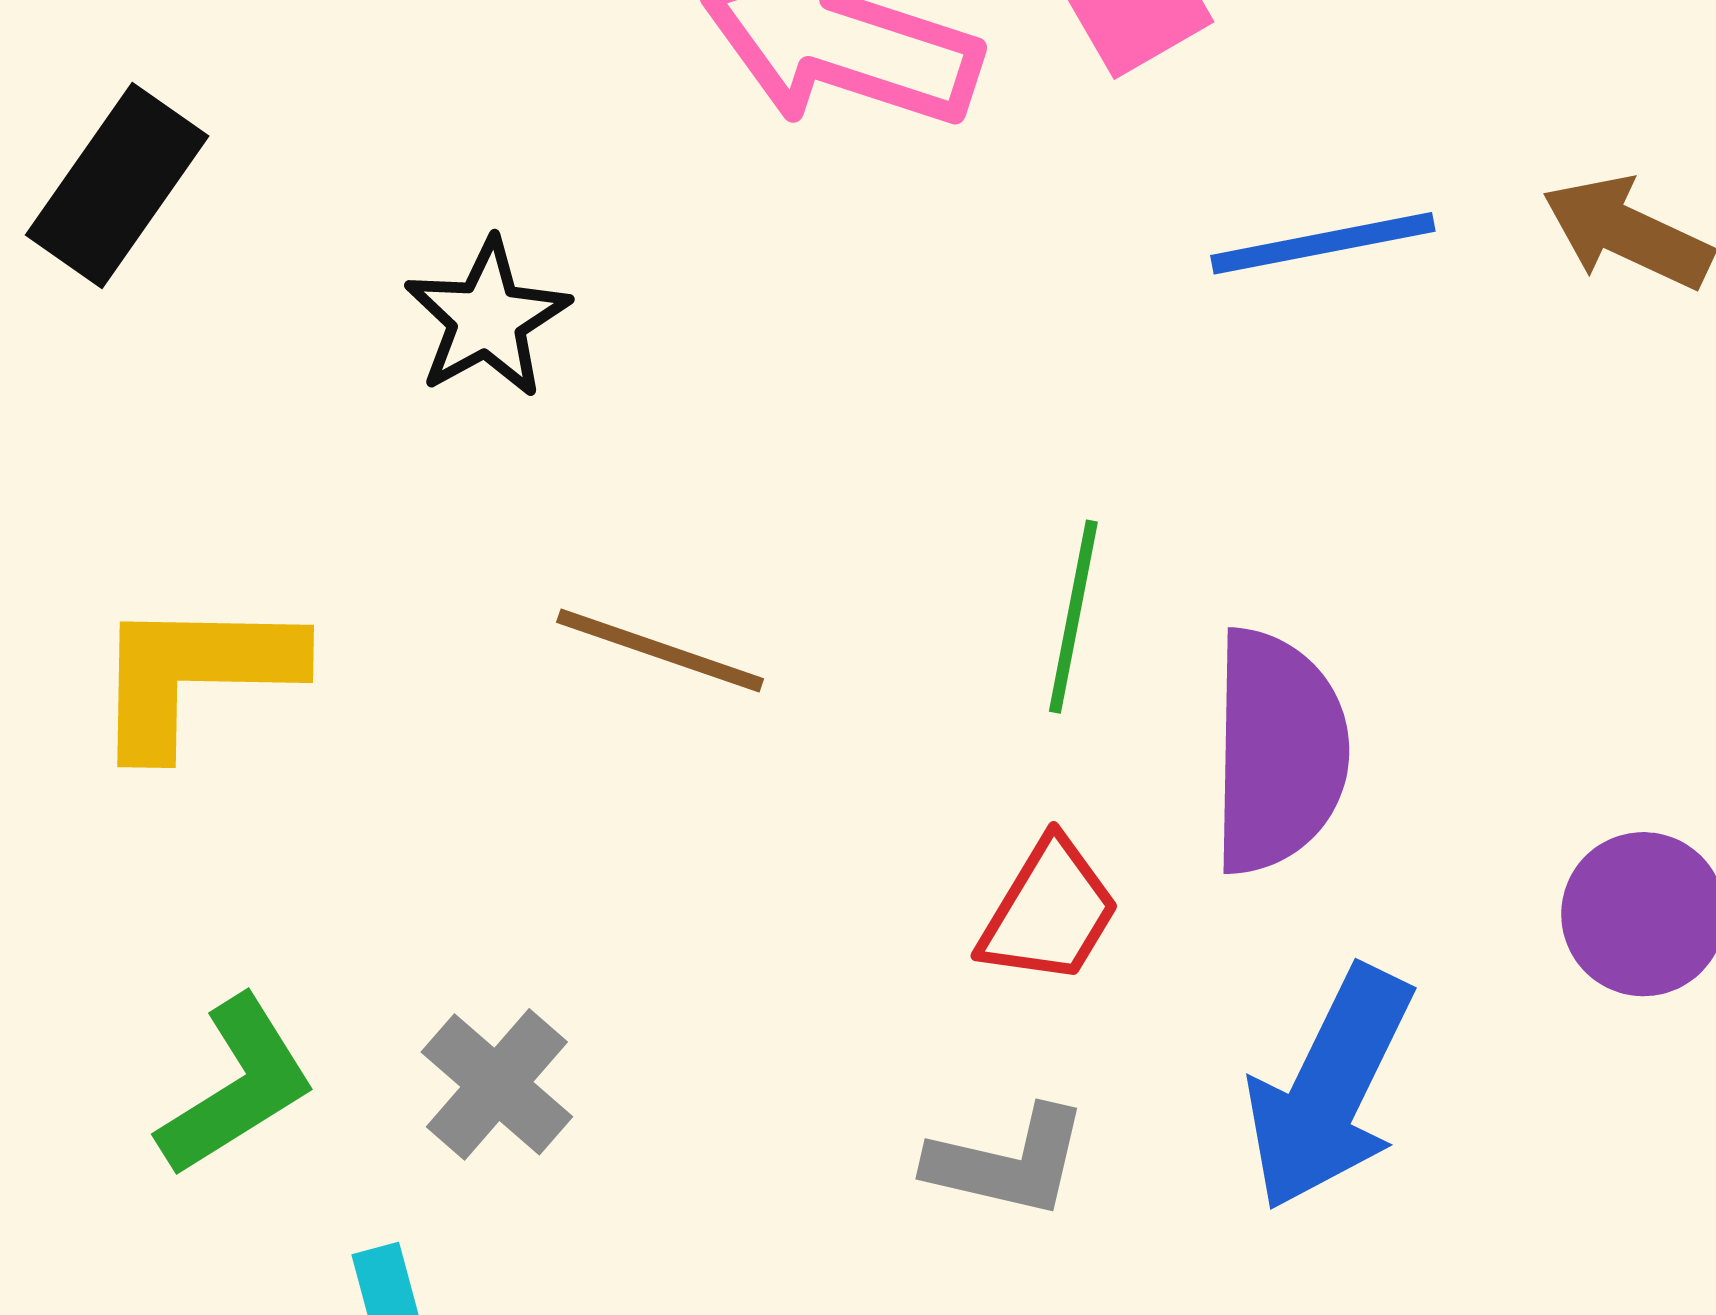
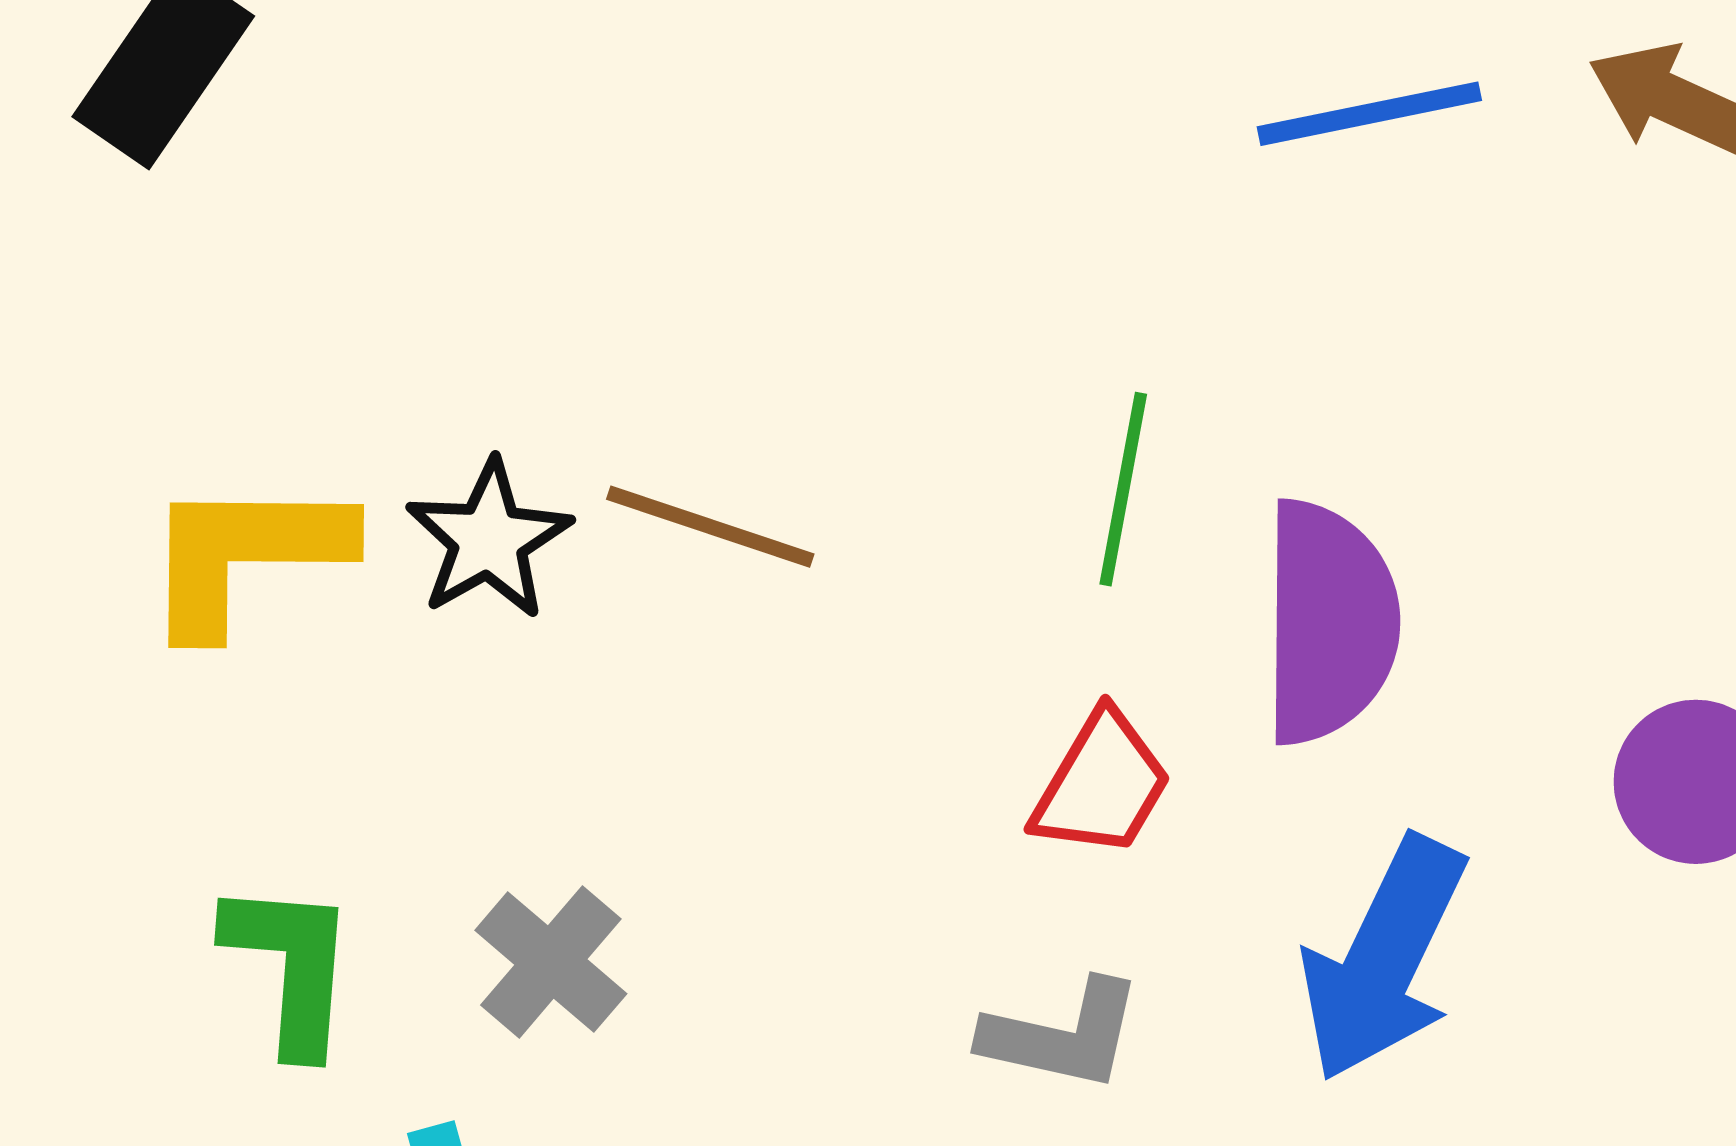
black star: (487, 318) -> (489, 540), moved
green L-shape: (237, 1087) -> (291, 967), turned -53

